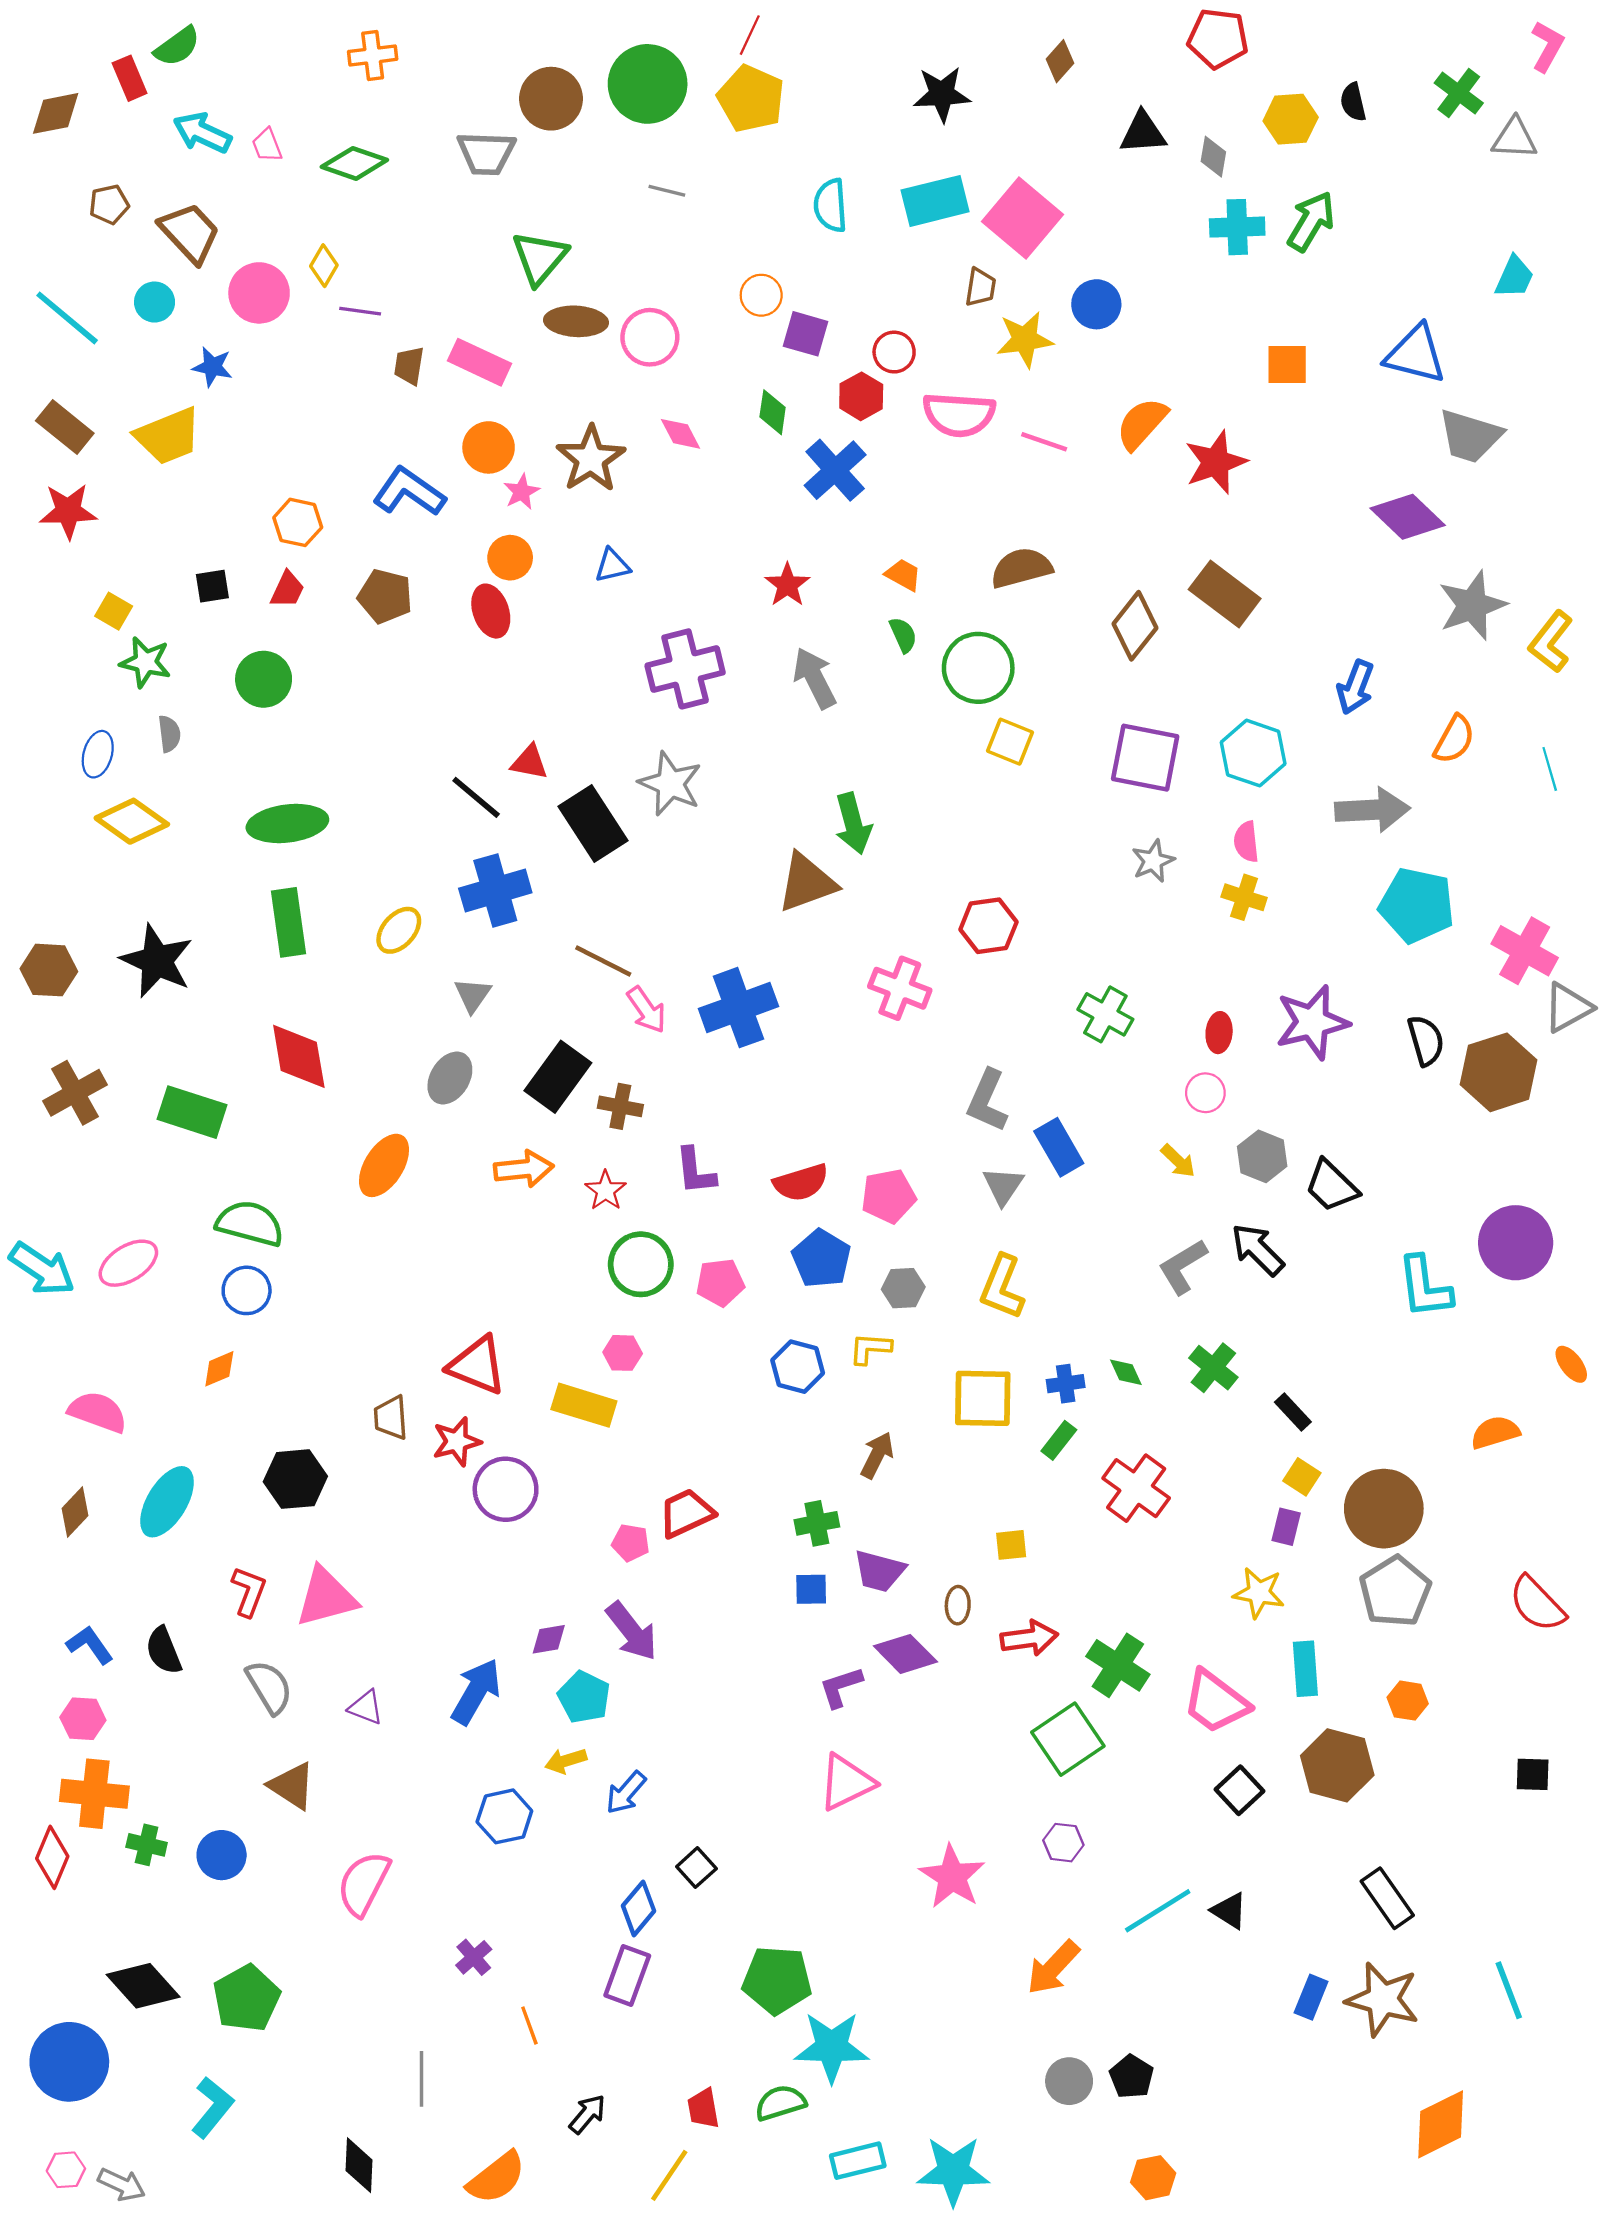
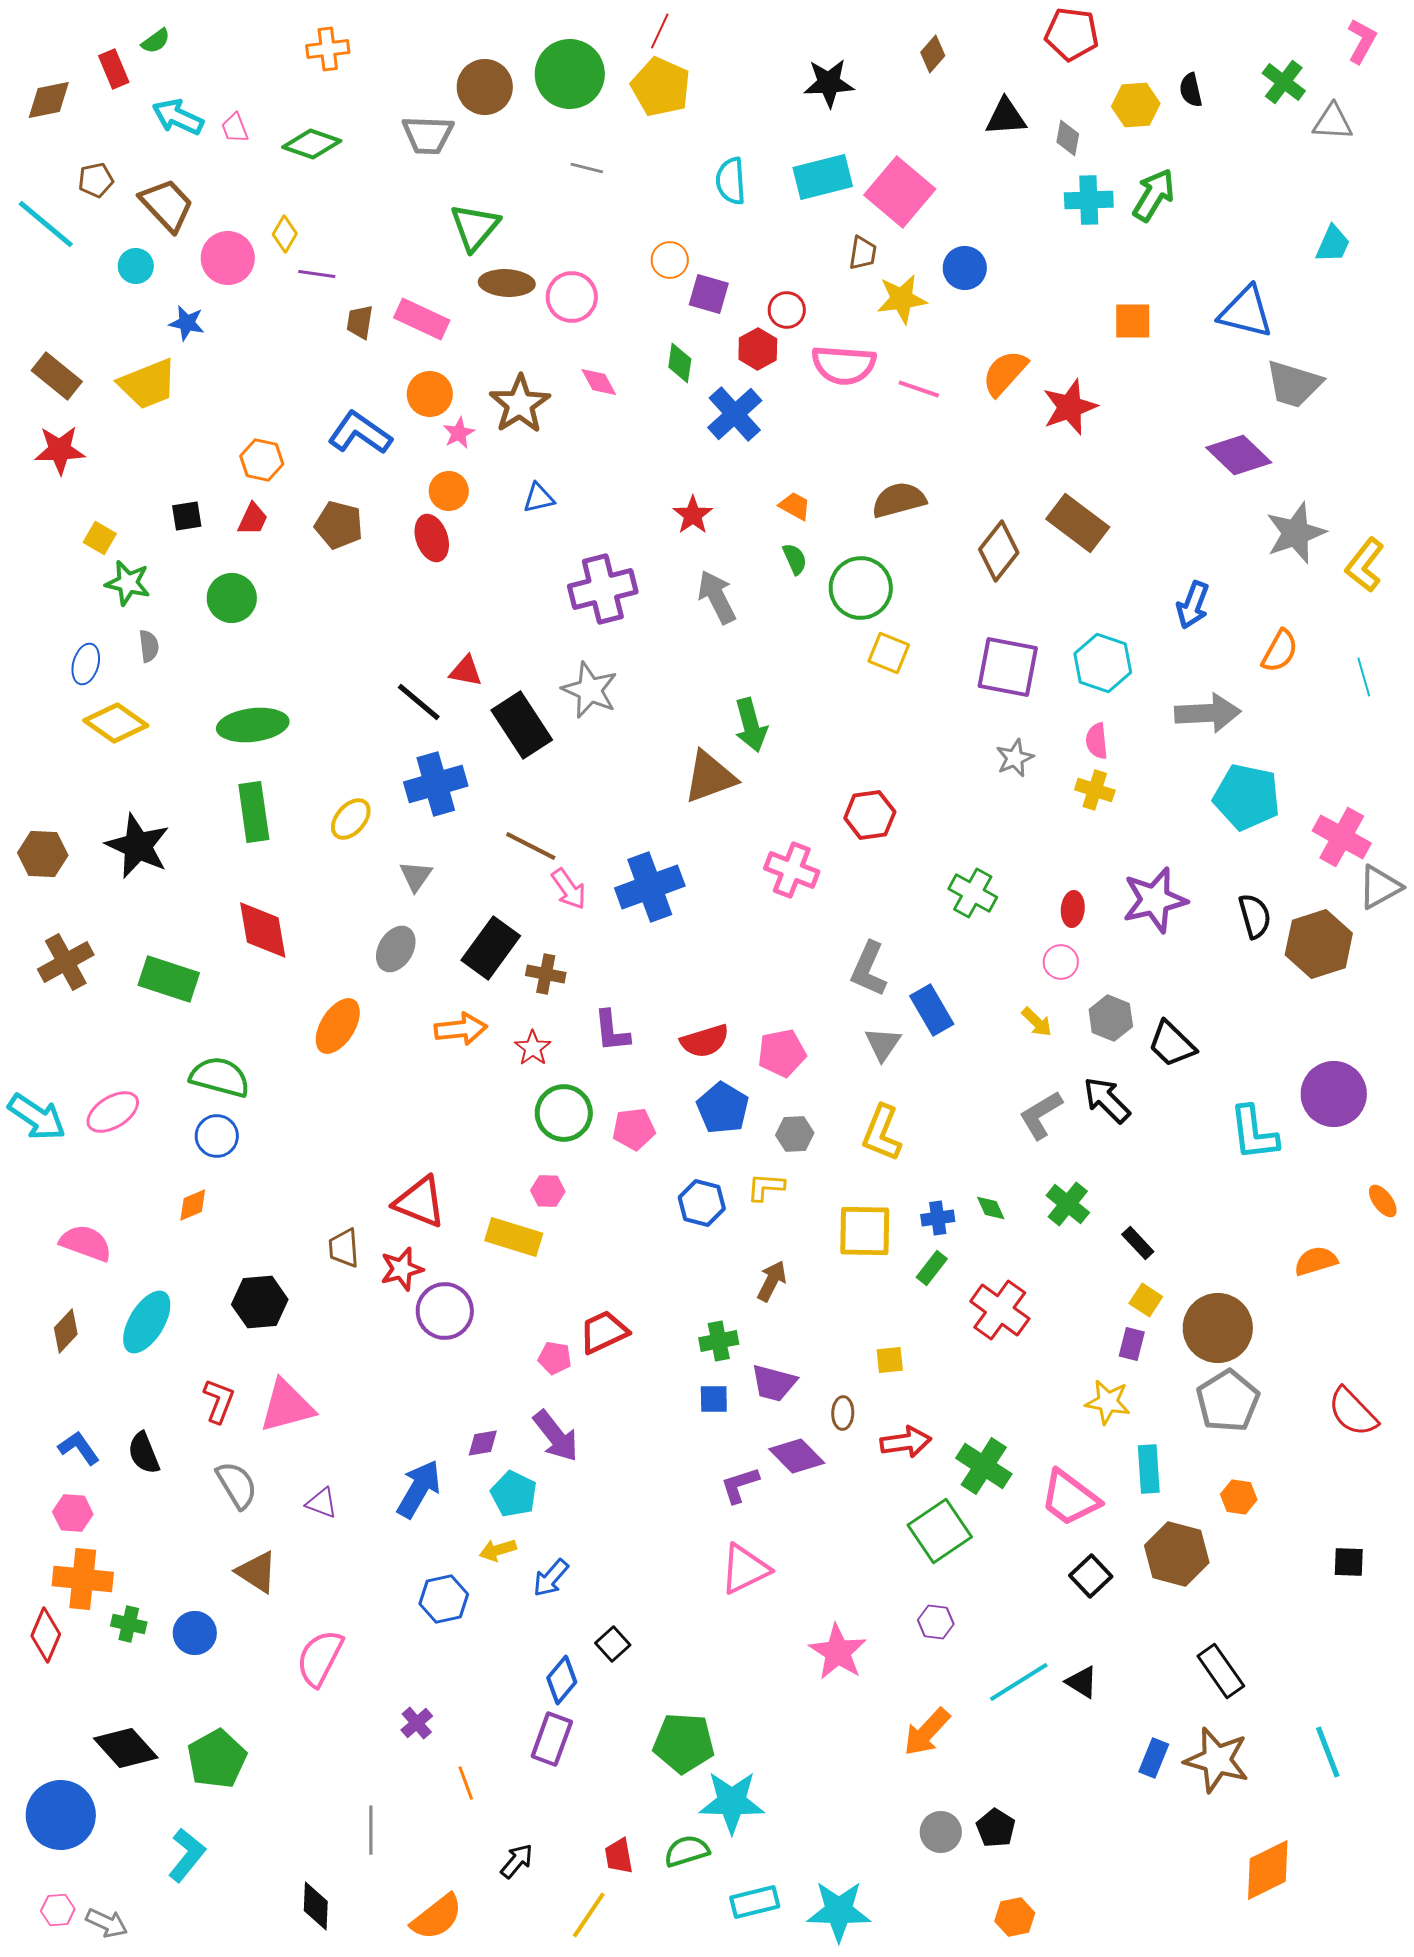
green semicircle: (177, 46) -> (156, 41), size x0.7
cyan line: (67, 318) -> (46, 224), moved

